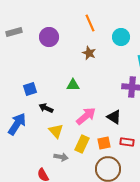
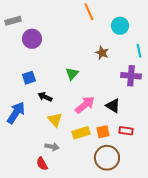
purple circle: (49, 37) -> (32, 39), moved
brown star: (89, 53) -> (102, 53), moved
green triangle: (73, 85) -> (72, 74), turned -48
yellow rectangle: (82, 144) -> (81, 133), turned 48
gray arrow: (61, 157) -> (52, 147), moved

